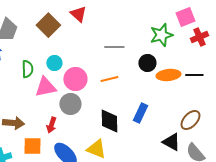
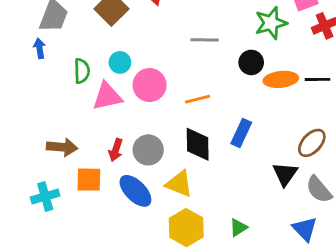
orange line: (109, 79) -> (198, 99), moved
gray circle: (70, 104) -> (148, 150), moved
black triangle: (171, 142) -> (285, 174), turned 36

